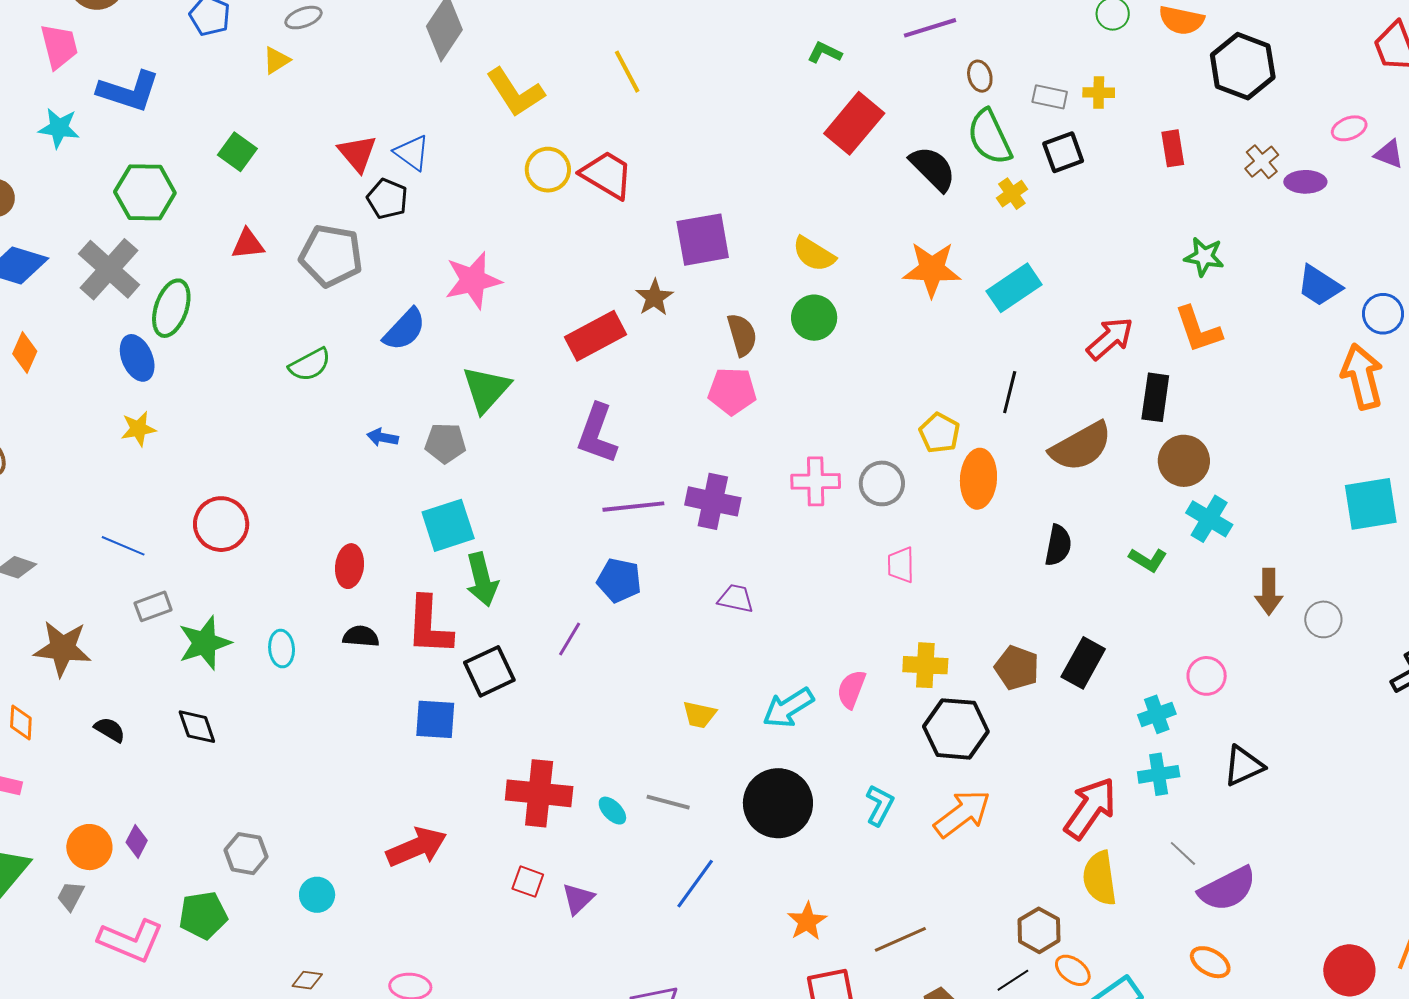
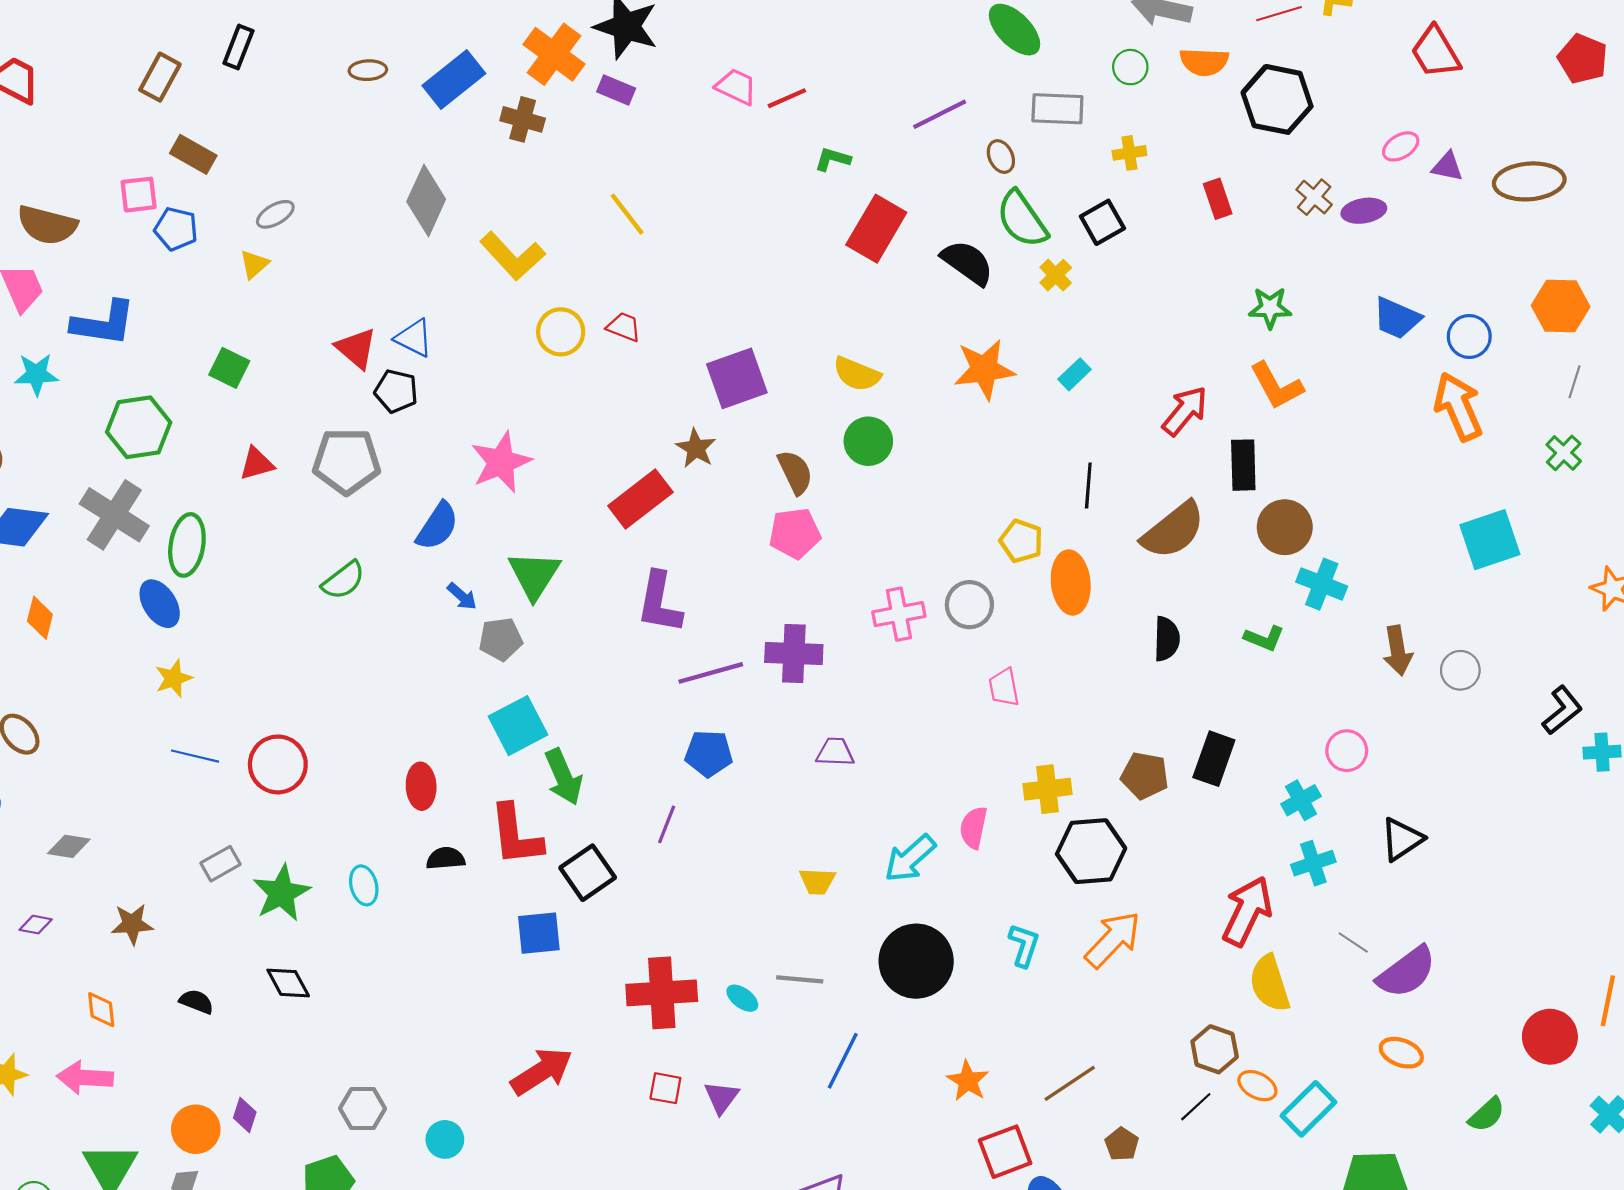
gray rectangle: (1050, 97) -> (1057, 109), moved, size x1.4
red trapezoid: (607, 175) -> (624, 327), size x0.6
cyan rectangle: (1014, 288) -> (1075, 374), size x0.6
blue arrow: (383, 437) -> (462, 596), moved, turned -140
blue line: (123, 546) -> (195, 756), moved
brown star: (62, 648) -> (132, 924), size x0.7

